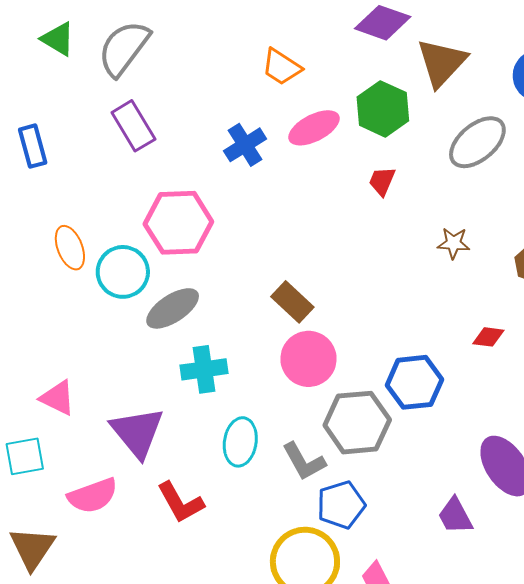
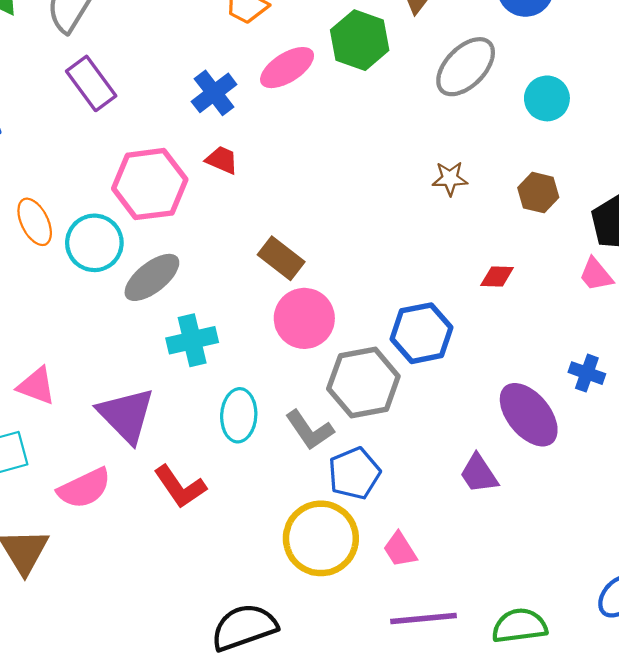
red trapezoid: (382, 181) -> (222, 160), moved, turned 96

